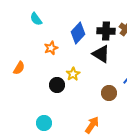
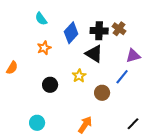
cyan semicircle: (36, 19) -> (41, 19), moved
yellow star: (73, 74) -> (79, 76), moved

